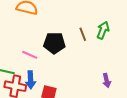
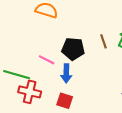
blue arrow: (31, 80) -> (66, 73), moved

